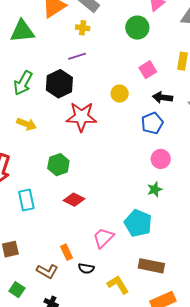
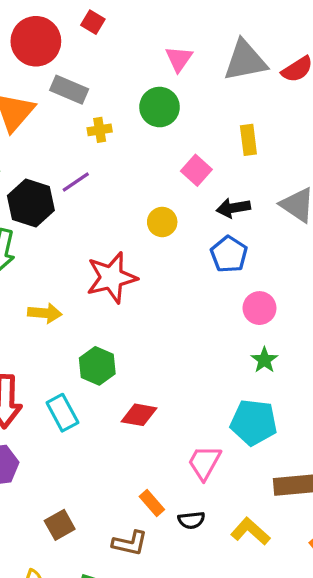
yellow cross: (83, 28) -> (100, 130), moved
black hexagon: (59, 84) -> (31, 203), moved
yellow arrow: (27, 124) -> (45, 313), moved
cyan rectangle: (26, 200) -> (62, 413), moved

